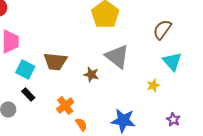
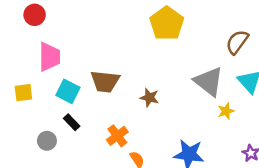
gray triangle: (117, 56) -> (209, 82), moved

